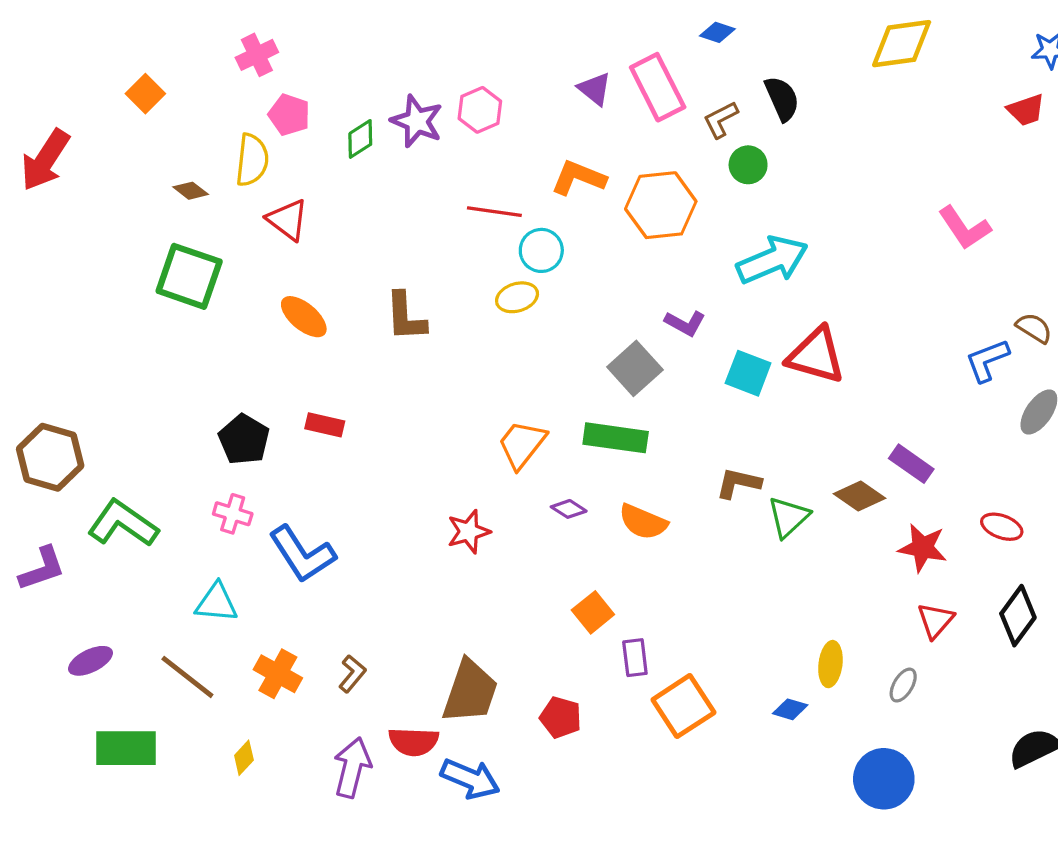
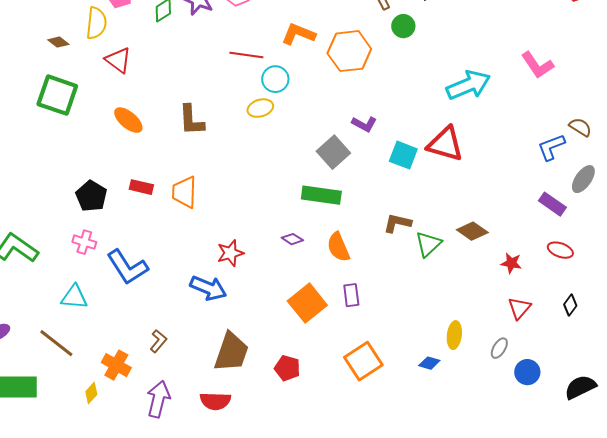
cyan arrow: (772, 260) -> (468, 85), moved
orange trapezoid: (522, 444) -> (184, 192), moved, turned -36
purple rectangle: (911, 464) -> (552, 204), moved
orange semicircle: (643, 522) -> (338, 247), turned 44
red star: (923, 548) -> (511, 263), size x0.7
orange square: (593, 612) -> (307, 303), size x1.5
black diamond: (1018, 616) -> (570, 305), size x0.6
purple rectangle: (635, 658) -> (351, 295), moved
orange cross: (278, 674) -> (116, 365), moved
red semicircle: (414, 742) -> (215, 401), moved
blue arrow: (470, 779) -> (208, 288), moved
blue circle: (884, 779) -> (527, 372), moved, size x0.7

